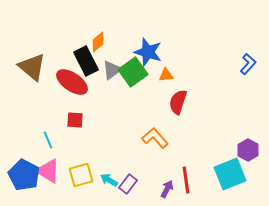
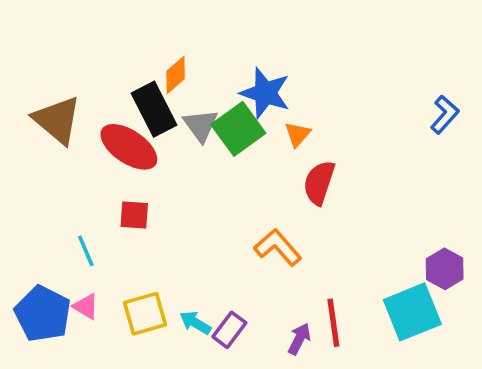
gray triangle: (112, 70) -> (201, 125), turned -30
orange triangle: (166, 75) -> (298, 134), turned -42
pink triangle: (48, 171) -> (86, 307), size x0.6

